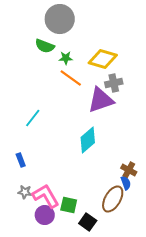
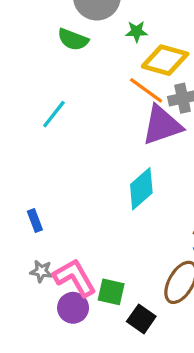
green star: (66, 58) -> (137, 32), moved
orange line: (71, 78) -> (146, 90), moved
cyan line: (33, 118) -> (54, 114), moved

